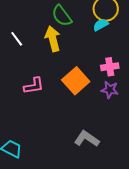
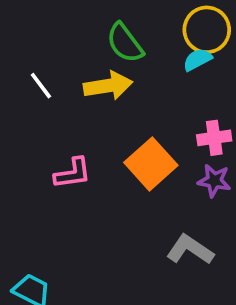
yellow arrow: (53, 39) -> (108, 86), turned 95
gray L-shape: (87, 139) -> (190, 250), moved

